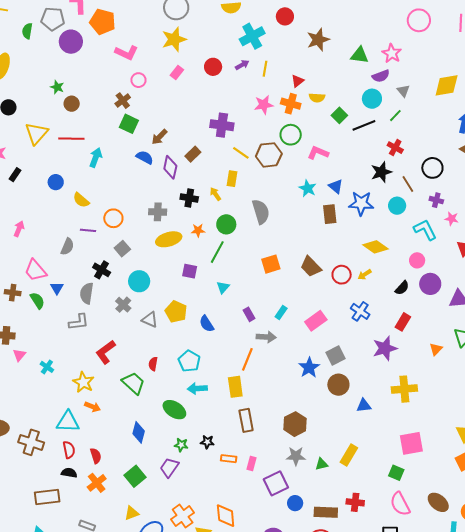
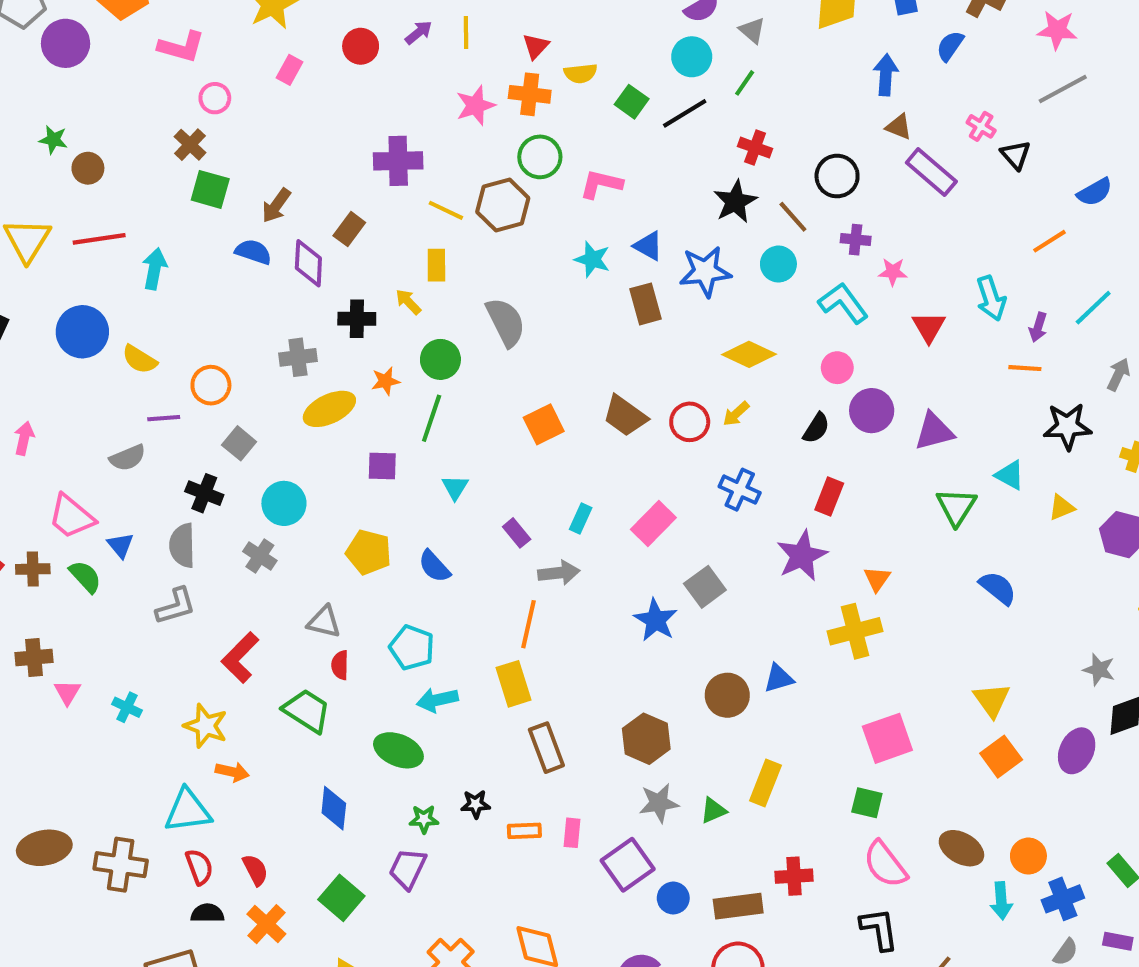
blue circle: (56, 182) -> (82, 332), size x1.6
gray semicircle: (67, 247) -> (128, 458), turned 54
gray triangle: (150, 320) -> (324, 622), moved
orange triangle: (436, 349) -> (877, 579), moved
brown circle: (338, 385) -> (727, 695), moved

